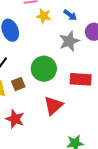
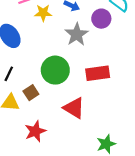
red triangle: (53, 106) -> (74, 108), turned -35
red star: (15, 119) -> (35, 131), turned -30

